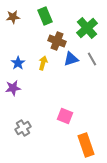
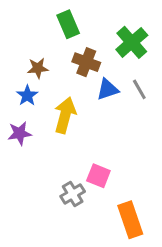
brown star: (13, 17) -> (38, 68), moved
yellow arrow: (43, 63) -> (65, 115), moved, size x1.6
gray cross: (23, 128) -> (73, 194), moved

